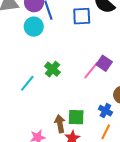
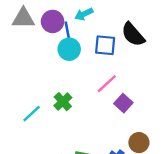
cyan circle: (34, 27) -> (69, 49), moved
pink line: (91, 70) -> (107, 84), moved

